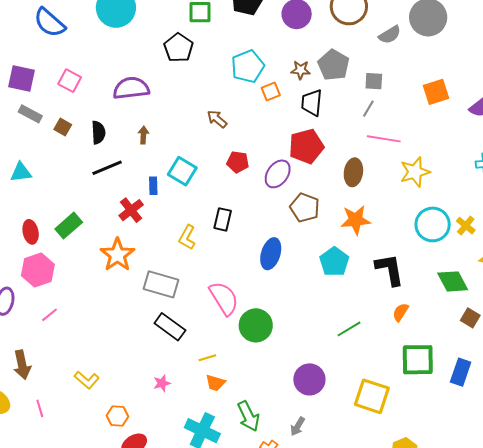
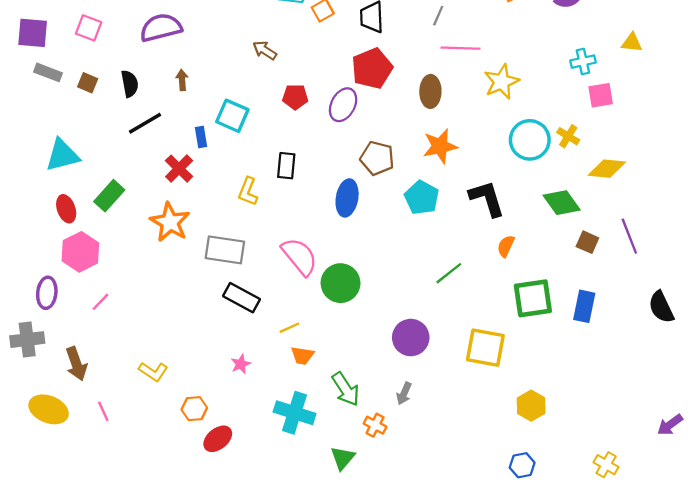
cyan triangle: (21, 172) -> (62, 155), moved, size x1.4
brown pentagon: (305, 208) -> (377, 158), moved

